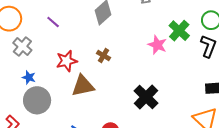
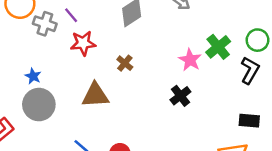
gray cross: (22, 46) -> (45, 24), moved, turned -30
red star: (67, 61) -> (83, 43), moved
black cross: (146, 97) -> (180, 96), moved, size x0.7

